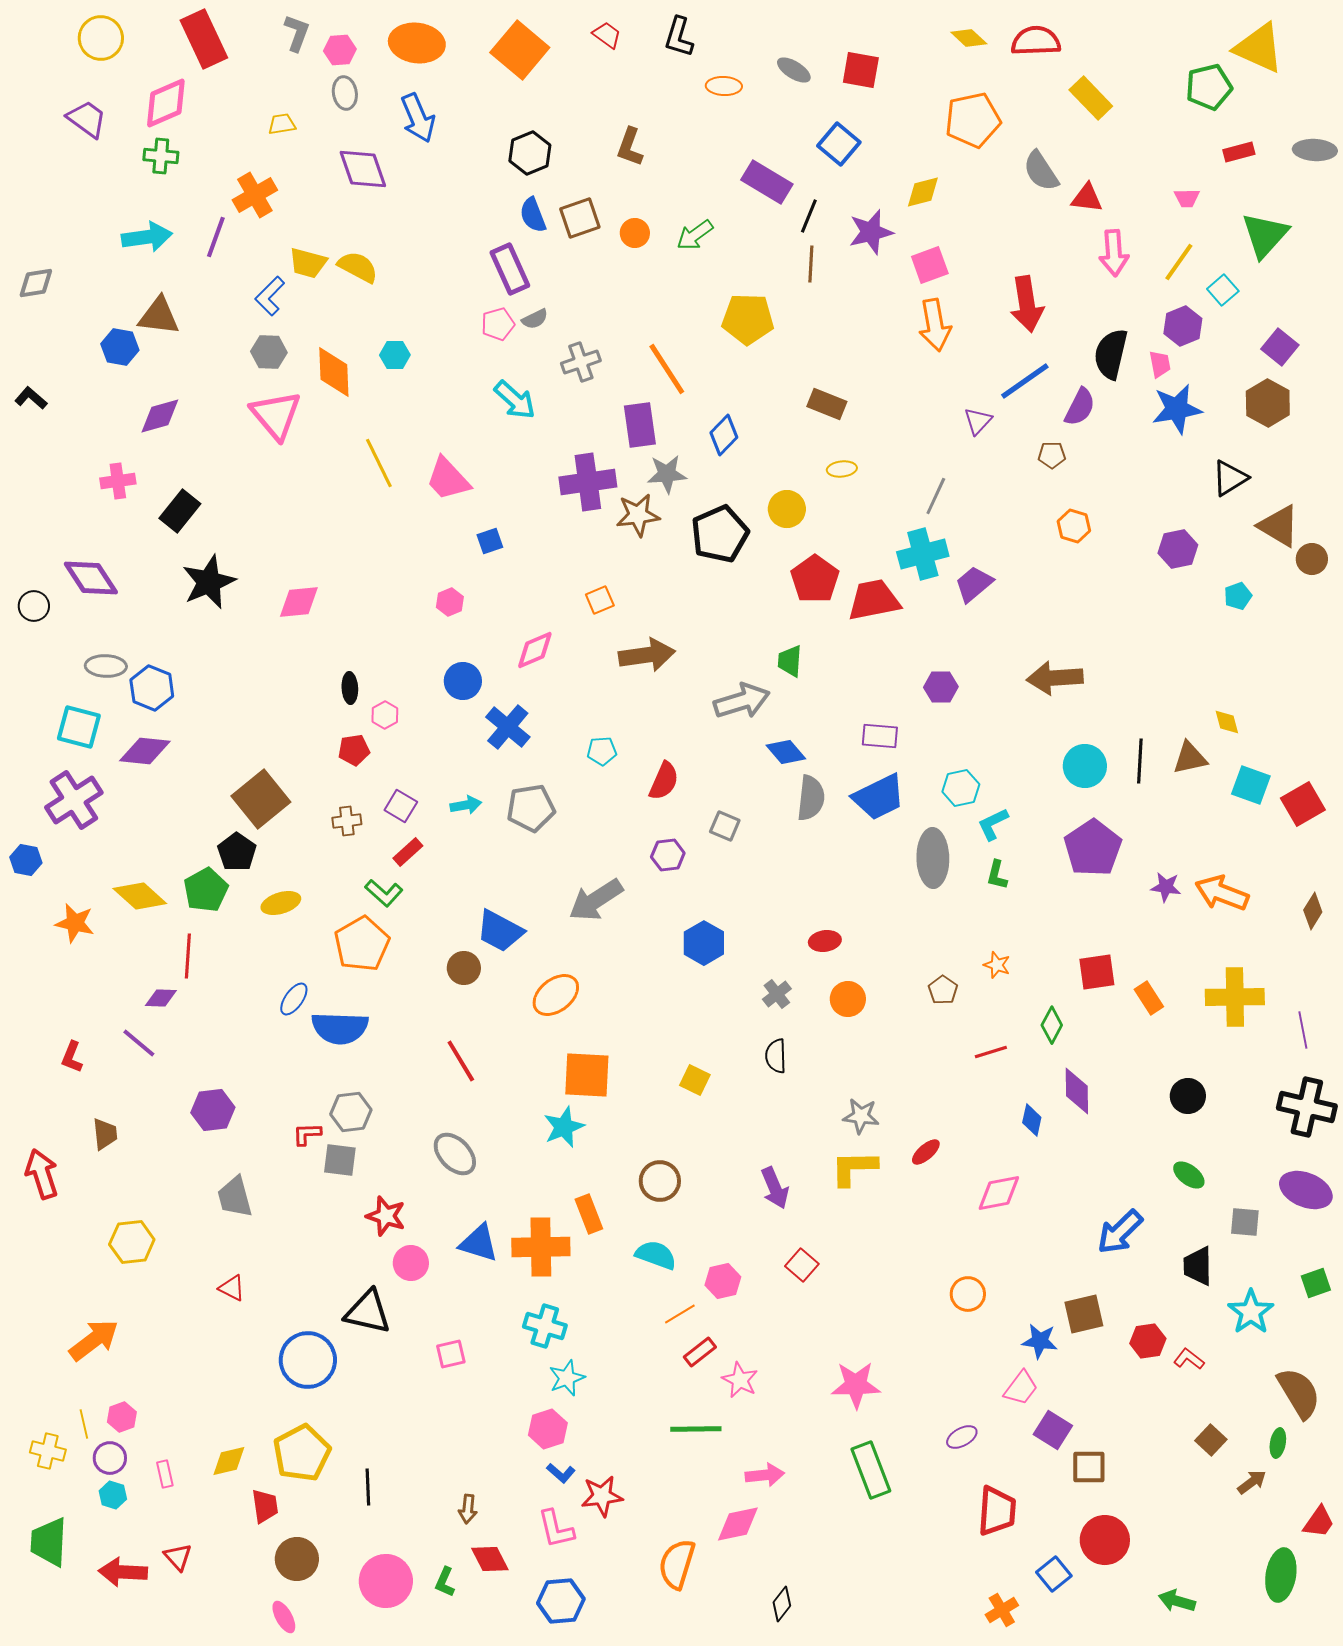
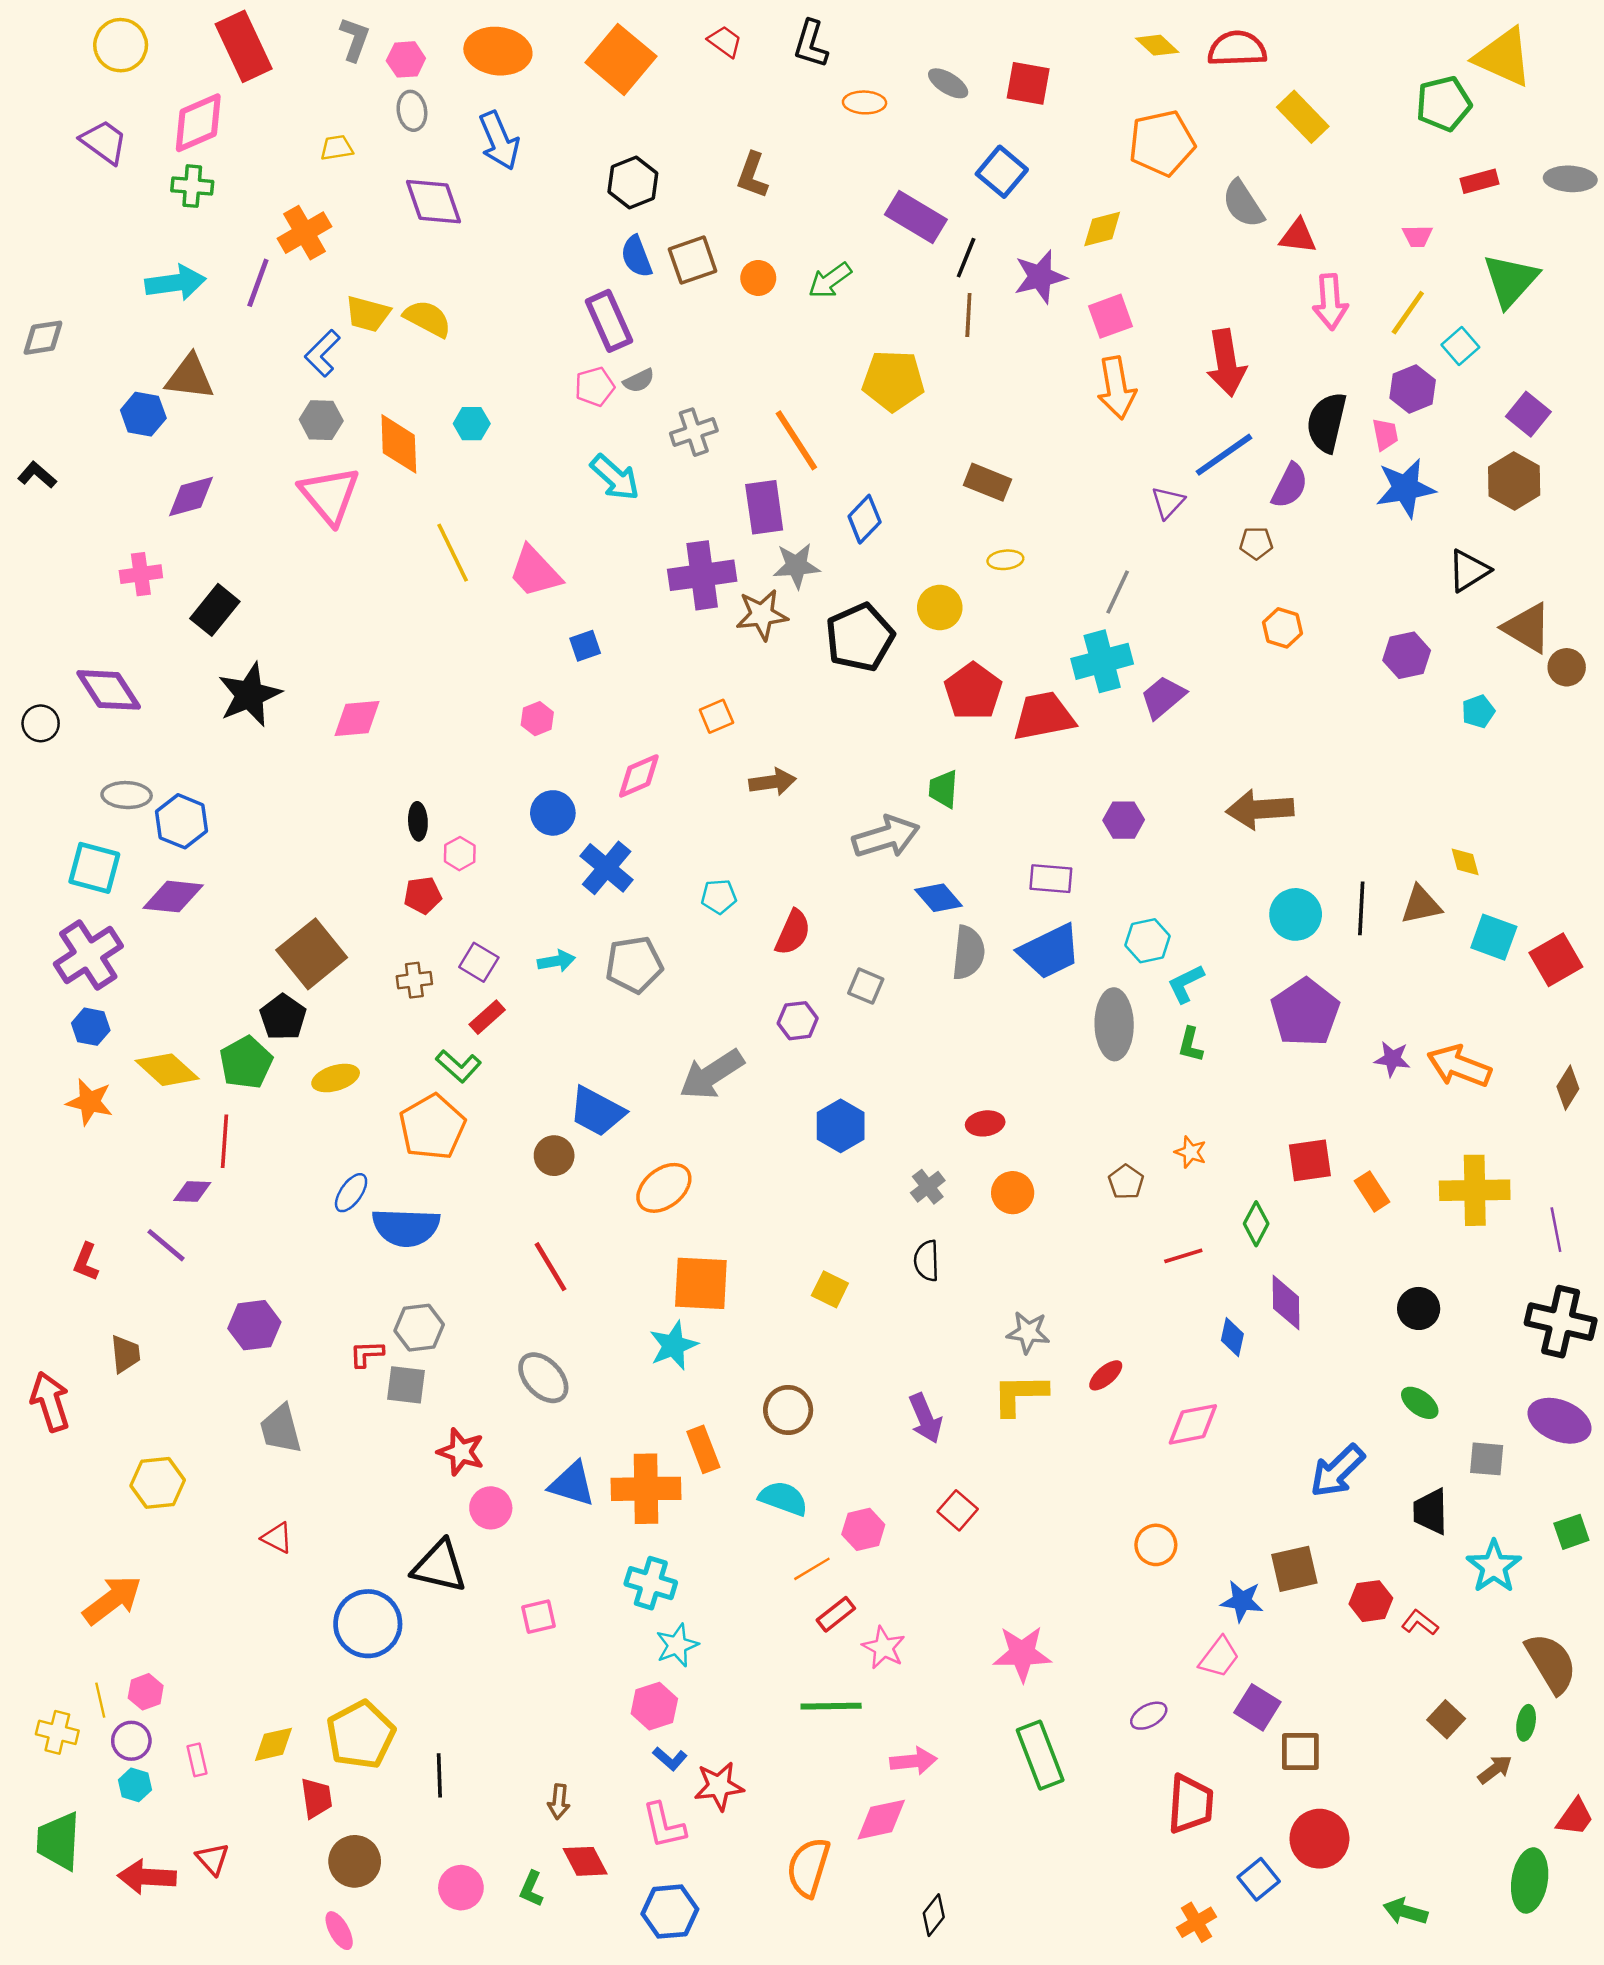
brown arrow: (647, 655) -> (773, 782), size x0.7
blue hexagon: (26, 860) -> (91, 1027), moved
pink circle: (386, 1581) -> (461, 1888), size x0.7

